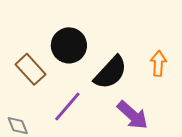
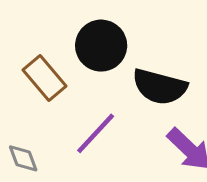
black semicircle: (111, 73) -> (160, 87), turned 60

